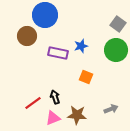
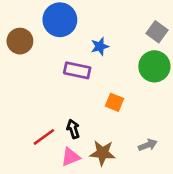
brown circle: (27, 36) -> (20, 41), moved
blue star: (81, 46) -> (100, 46), moved

